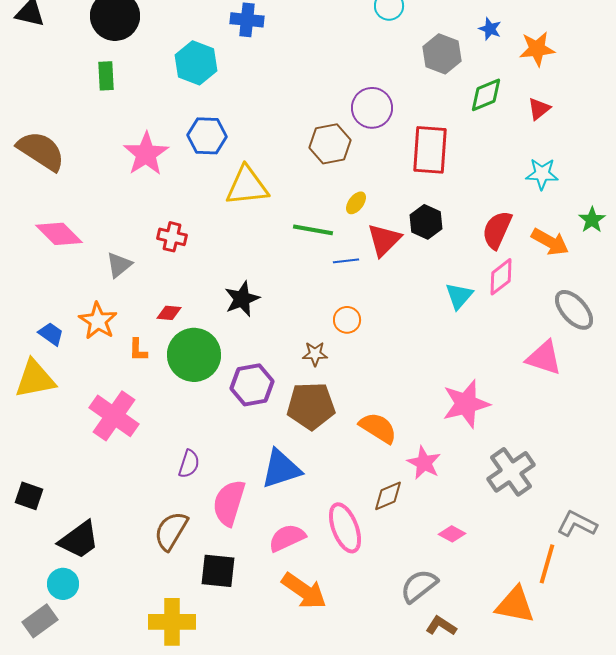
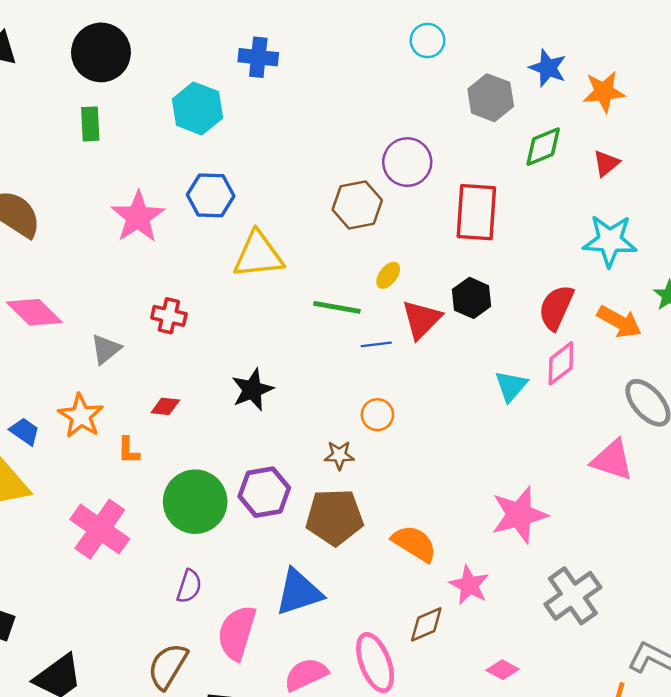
blue star: (490, 29) -> (548, 68), size x1.4
cyan star: (542, 174) -> (610, 241), size x1.4
green circle: (194, 355) -> (195, 502), moved

